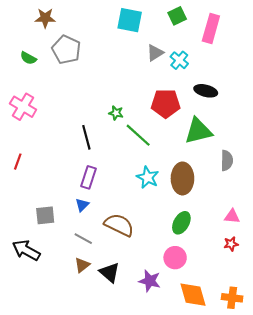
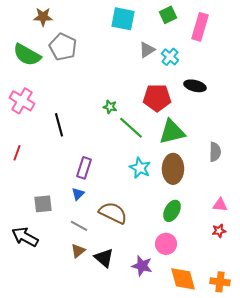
green semicircle: (28, 58) -> (27, 55), size x1.8
green triangle: (198, 131) -> (172, 132), moved
black line: (86, 137) -> (59, 125), moved

